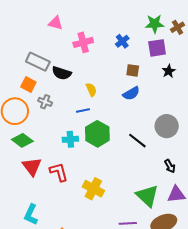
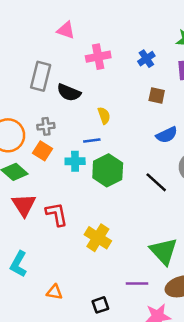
gray rectangle: (38, 62) -> (41, 76), turned 75
orange square: (28, 84) -> (42, 151), moved
blue semicircle: (131, 93) -> (167, 135), moved
gray cross: (45, 102) -> (46, 126), turned -32
cyan cross: (70, 139) -> (75, 161), moved

